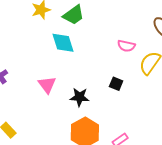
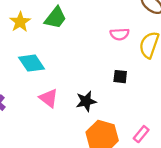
cyan diamond: (63, 43) -> (31, 63), moved

